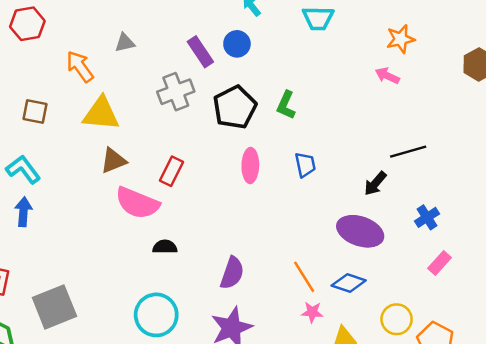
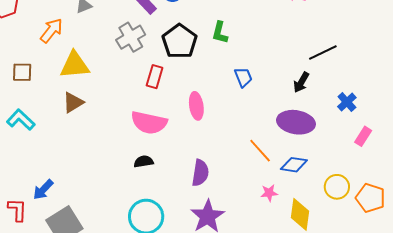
orange arrow: (80, 67) -> (51, 31), turned 84
brown triangle: (113, 161) -> (73, 102), moved
pink ellipse: (250, 165) -> (196, 106), moved
red rectangle: (171, 171) -> (155, 77), moved
pink semicircle: (137, 203) -> (149, 123), moved
blue arrow: (23, 212) -> (43, 190), moved, turned -130
orange line: (304, 277) -> (260, 151), moved

